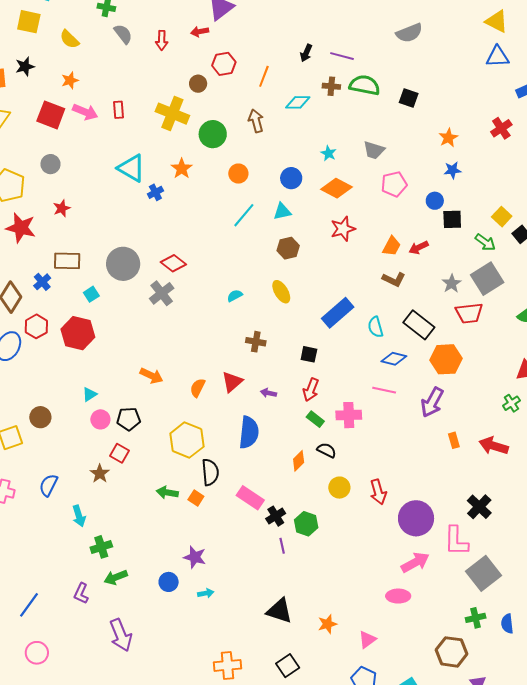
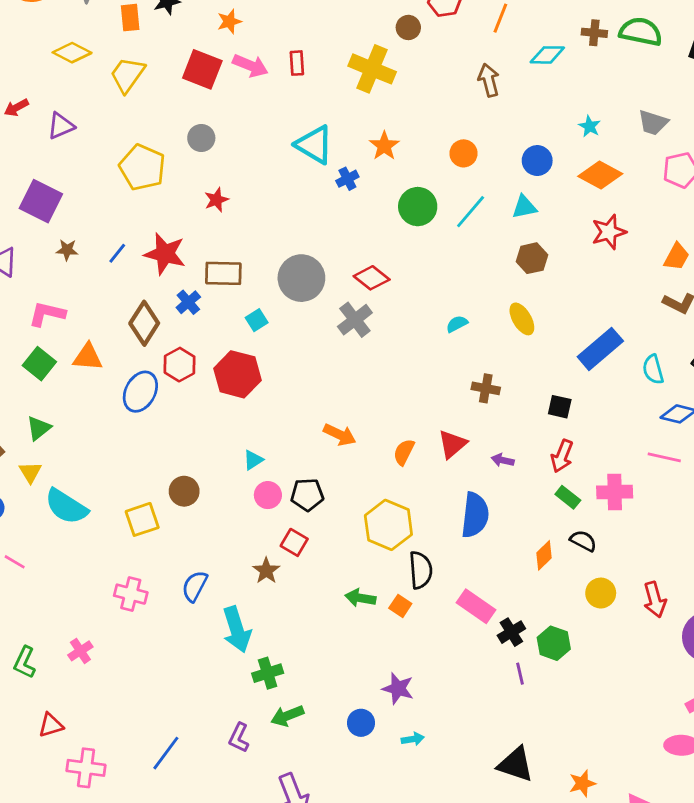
green circle: (213, 134) -> (418, 207), moved
red star: (21, 228) -> (165, 254), moved
cyan arrow: (79, 516) -> (237, 629), size x1.5

